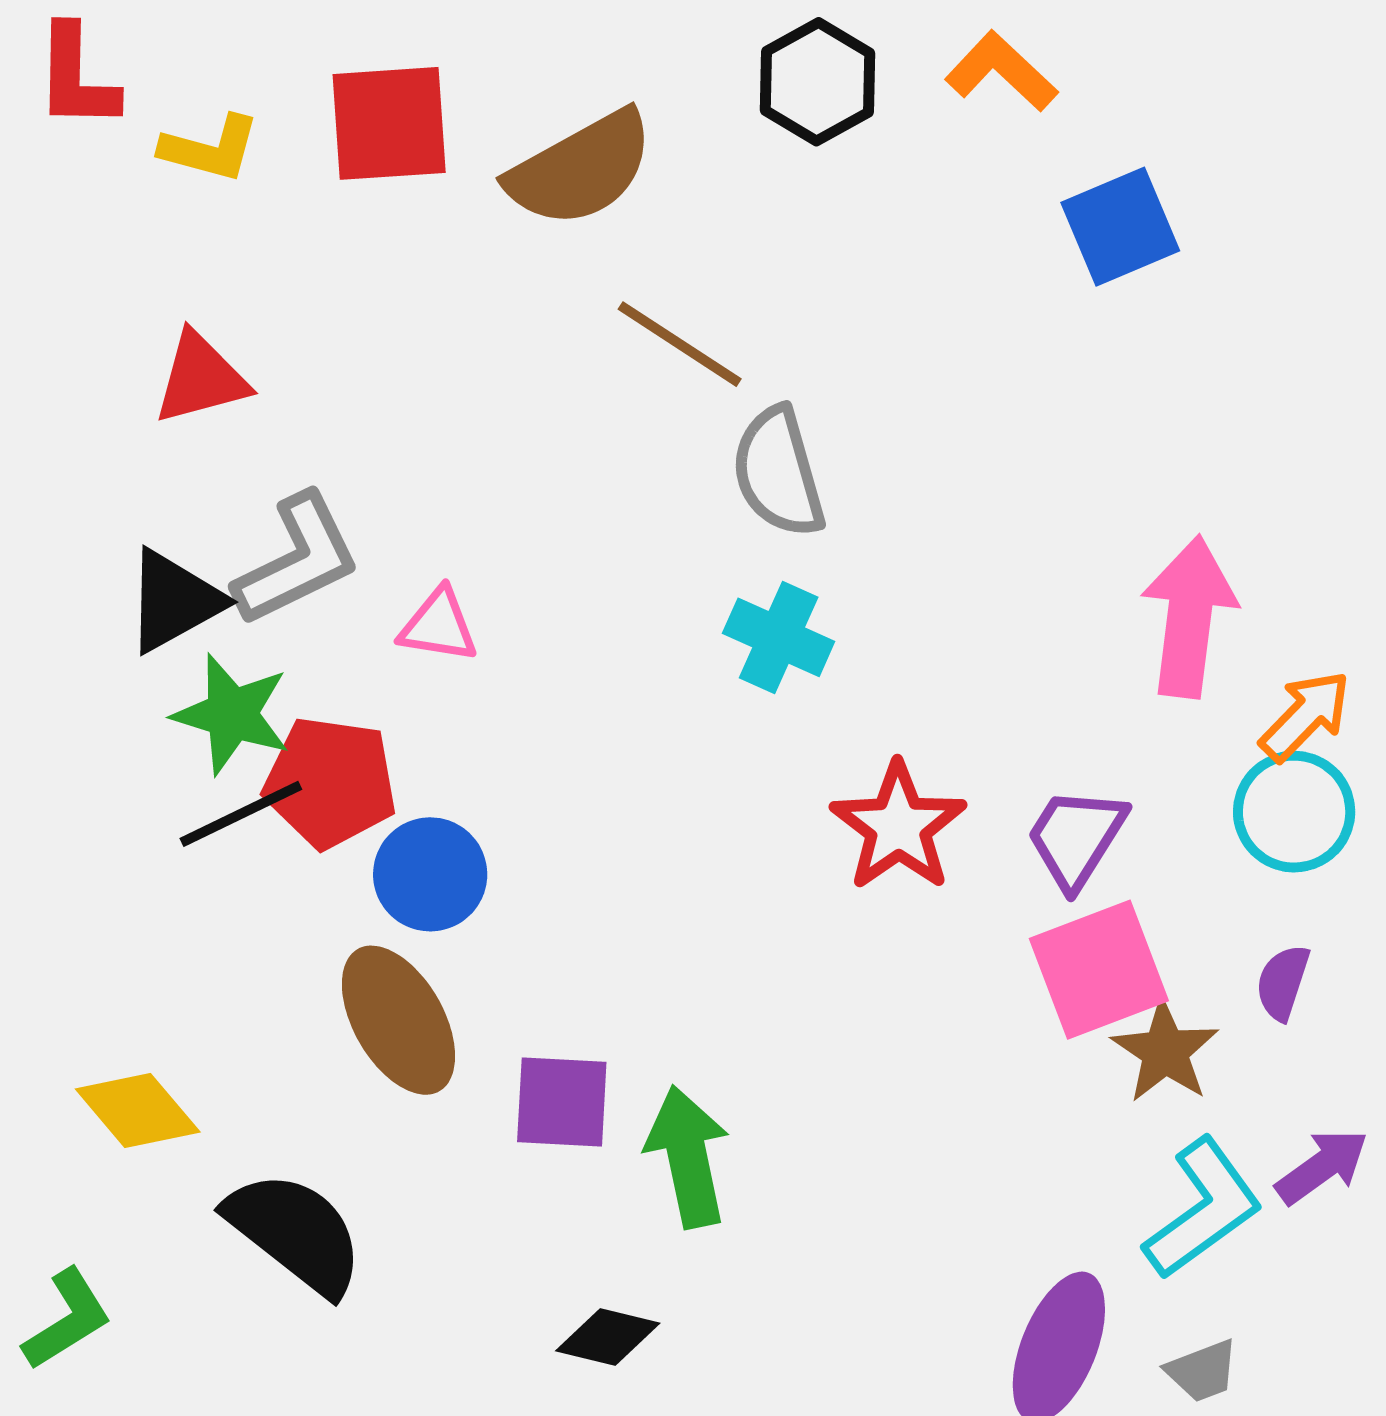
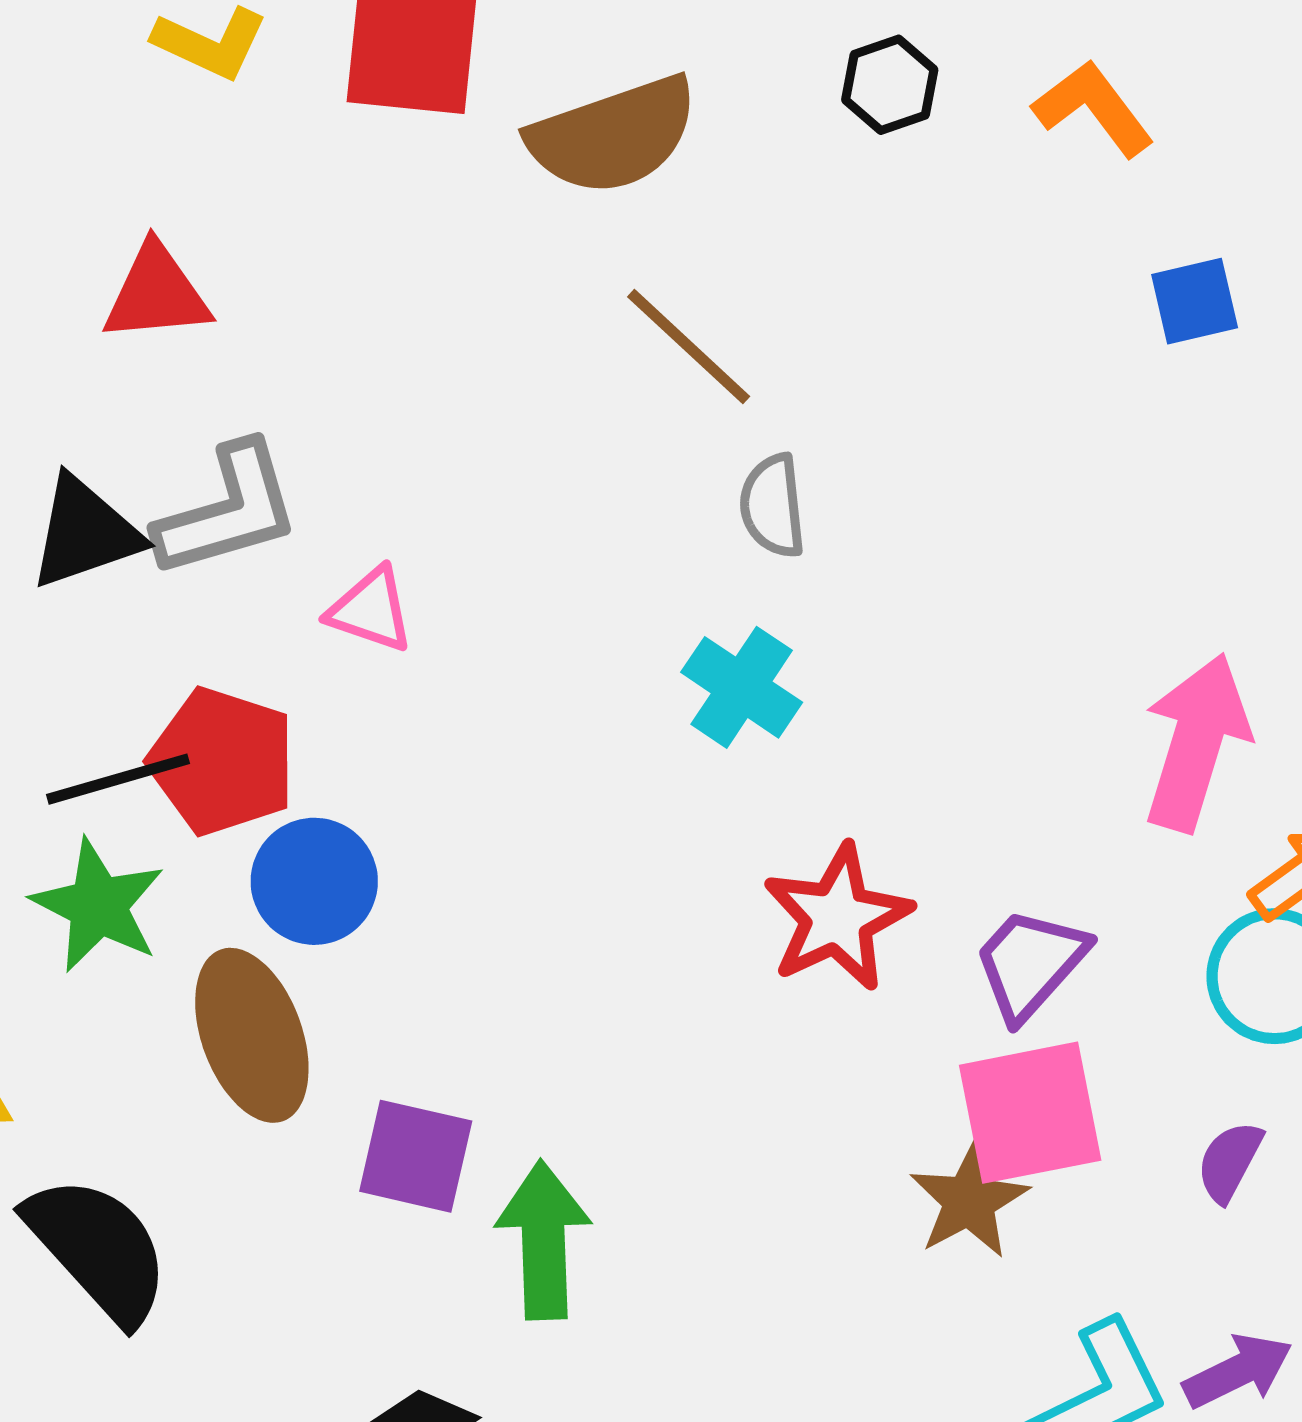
black hexagon: (818, 82) -> (890, 85), size x0.7
blue square: (1120, 227) -> (1195, 301), size x0.7
gray semicircle: (778, 472) -> (773, 506), size x0.7
green star: (232, 714) -> (98, 906), moved
brown star: (1165, 1051) -> (969, 1201), moved

